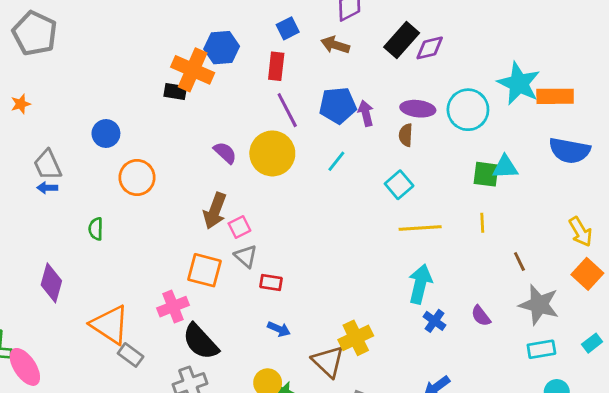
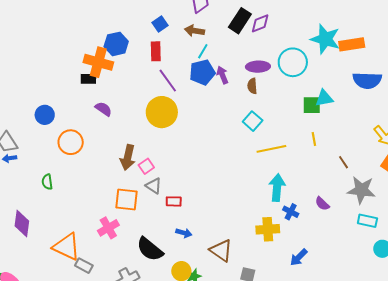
purple semicircle: (225, 153) -> (103, 109), moved
cyan line: (336, 161) -> (203, 51), moved
yellow cross: (356, 338) -> (268, 229), moved, turned 30
black semicircle: (200, 342) -> (150, 249), moved
cyan rectangle: (541, 349) -> (367, 221), turned 30

